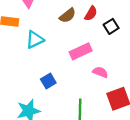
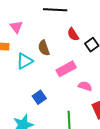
red semicircle: (91, 14) -> (73, 34), turned 120
brown semicircle: (68, 16) -> (44, 48), moved, turned 112

